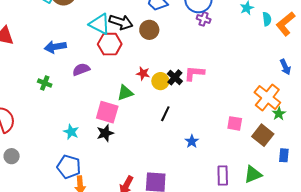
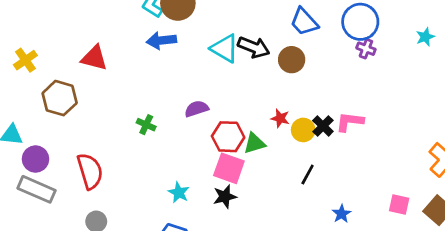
red hexagon: (110, 44) -> (228, 137), moved
blue arrow: (55, 47) -> (161, 40), moved
pink square: (235, 123) -> (399, 204), moved

